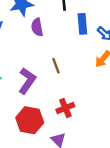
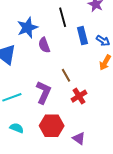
red cross: (65, 108) -> (79, 96), moved

